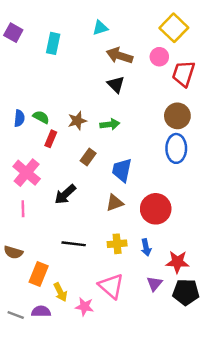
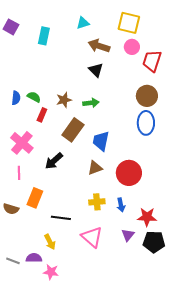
yellow square: (174, 28) -> (129, 23), moved, turned -30
brown rectangle: (88, 157) -> (73, 130), size x1.6
black line: (74, 244) -> (61, 218), moved
orange rectangle: (39, 274) -> (35, 198), moved
pink star: (84, 307) -> (51, 272), moved

